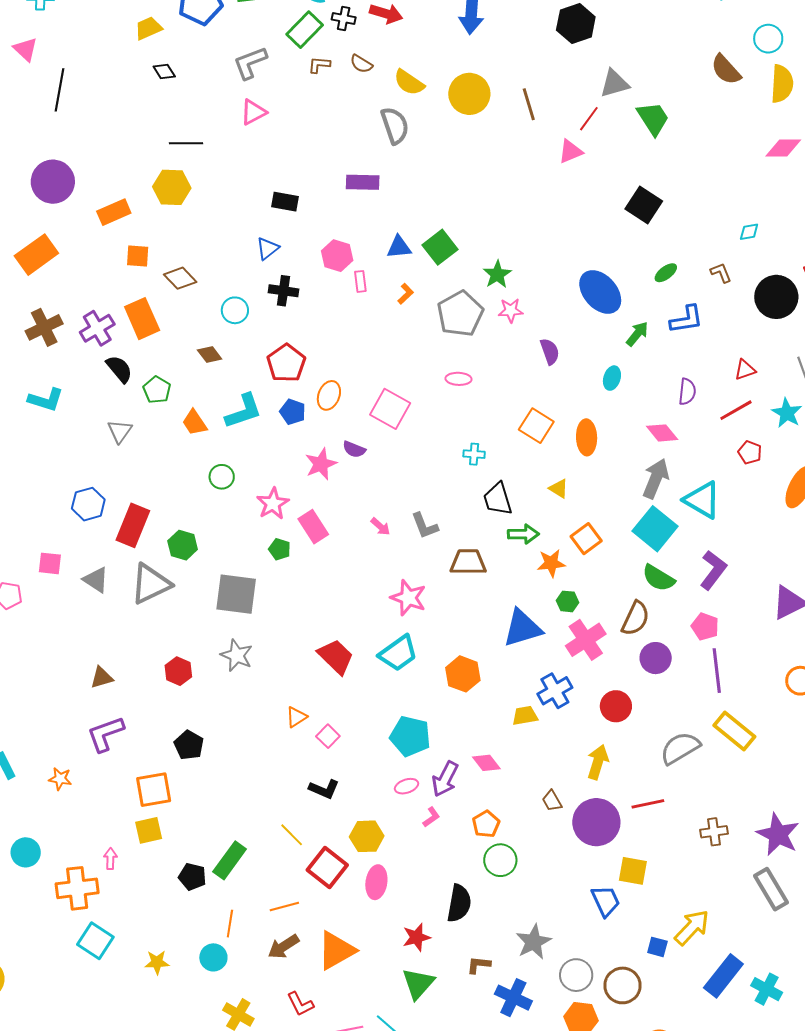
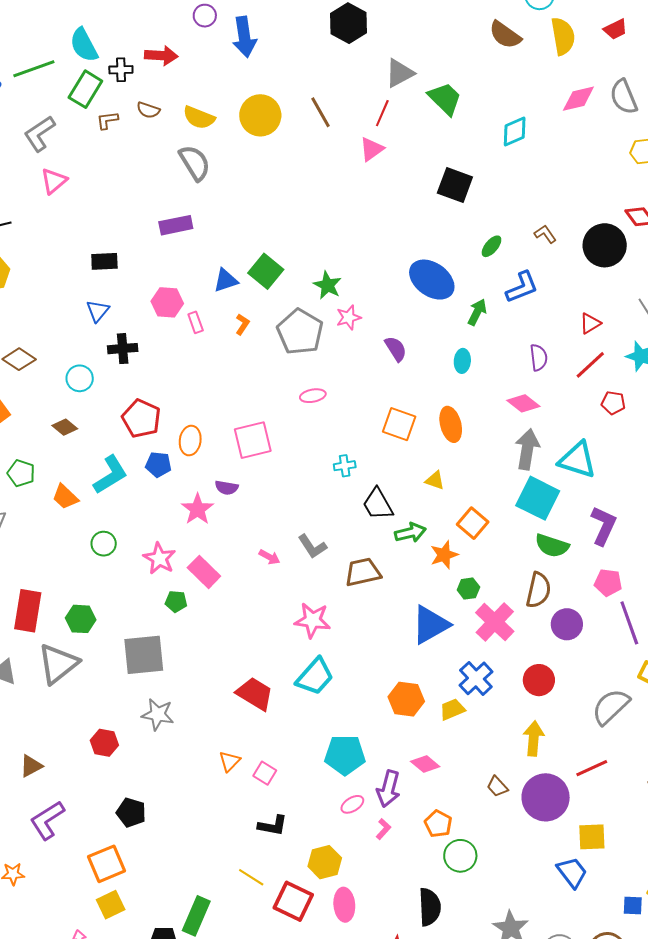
cyan diamond: (749, 232) -> (515, 132), moved, size x1.5
pink square: (390, 409) -> (253, 440), turned -30
orange hexagon: (463, 674) -> (406, 699), moved

